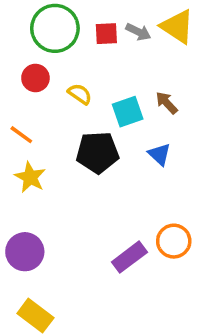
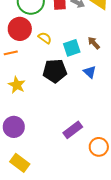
red circle: (35, 78) -> (20, 29), size x1.5
orange line: (21, 135) -> (11, 53), moved, turned -48
orange circle: (174, 241) -> (99, 147), moved

